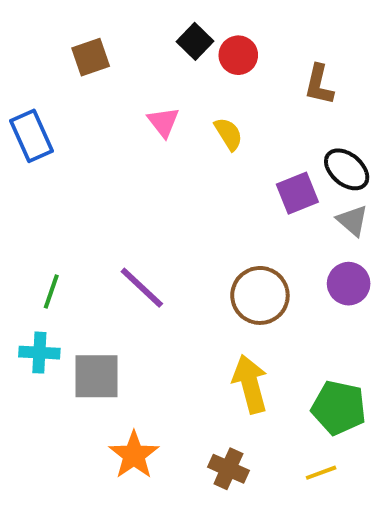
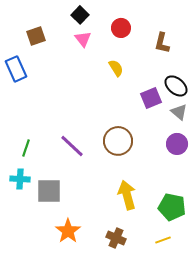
black square: (195, 41) -> (80, 15), moved
brown square: (91, 57) -> (36, 36), moved
pink triangle: (163, 122) -> (83, 39), moved
brown circle: (260, 295) -> (118, 141), moved

